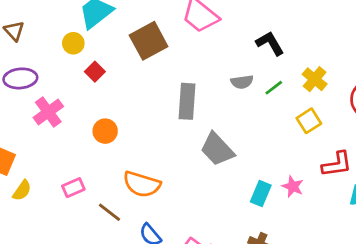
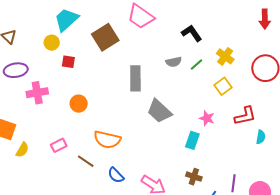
red square: (95, 72) -> (68, 62), turned -32
pink cross: (48, 112) -> (37, 93), turned 30
pink star: (293, 187) -> (207, 118), moved

